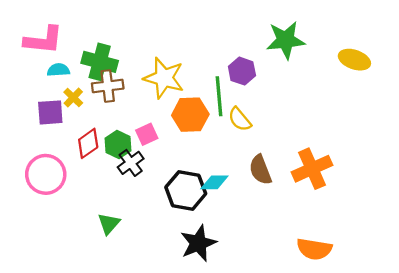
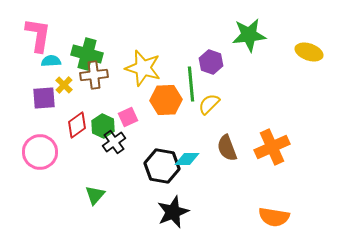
pink L-shape: (43, 40) -> (38, 35), turned -87
yellow semicircle: (240, 119) -> (209, 104), turned 85

